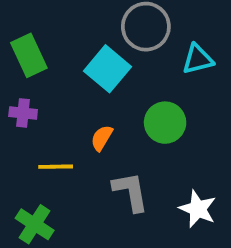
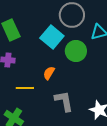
green circle: (165, 123) -> (76, 51), moved

